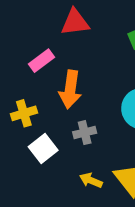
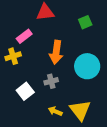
orange arrow: (70, 89) -> (56, 52), moved
yellow cross: (24, 113) -> (13, 56), moved

